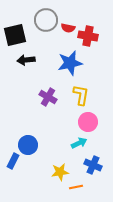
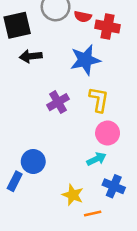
purple cross: (48, 97) -> (58, 102), turned 30
yellow star: (60, 172) -> (73, 195), turned 30

